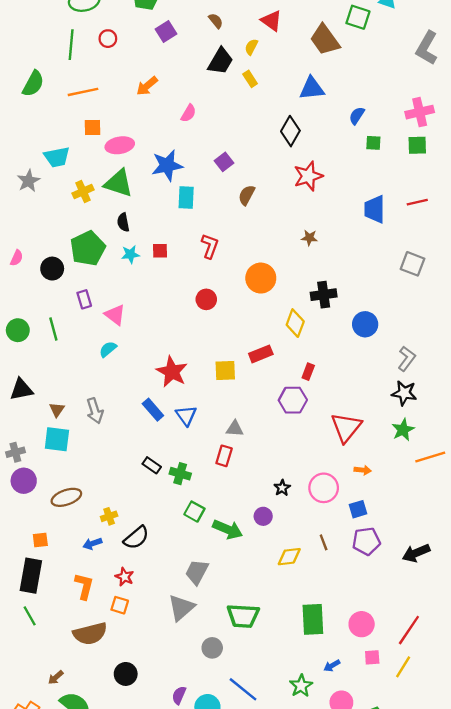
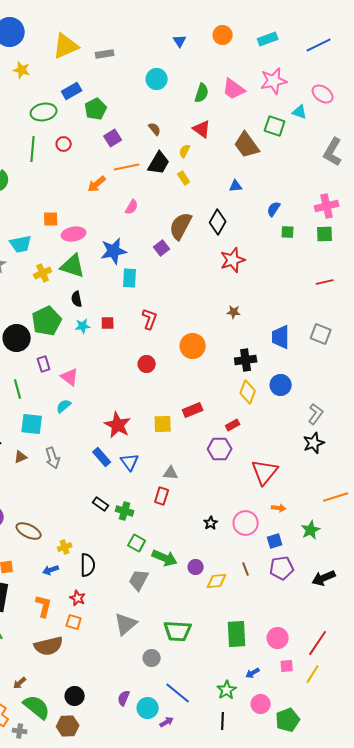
blue triangle: (312, 88) -> (236, 186), size x0.6
orange line: (83, 92) -> (127, 167), moved
brown semicircle: (247, 195) -> (181, 226), moved, size x1.6
blue trapezoid: (375, 209) -> (281, 337), moved
black circle: (52, 269) -> (17, 338), size x1.4
yellow diamond: (295, 323) -> (248, 392), moved
red rectangle: (308, 372) -> (233, 425), turned 40
black star: (404, 393) -> (314, 443), turned -30
brown triangle: (57, 410) -> (21, 457), turned 32
green star: (403, 430) -> (311, 530), moved
cyan square: (57, 439) -> (32, 424), moved
brown ellipse: (66, 497) -> (29, 531), turned 45
purple circle: (263, 516) -> (196, 567), moved
black semicircle: (136, 538) -> (88, 565), turned -50
gray trapezoid: (197, 572) -> (139, 580), moved
black circle: (126, 674) -> (75, 696), moved

